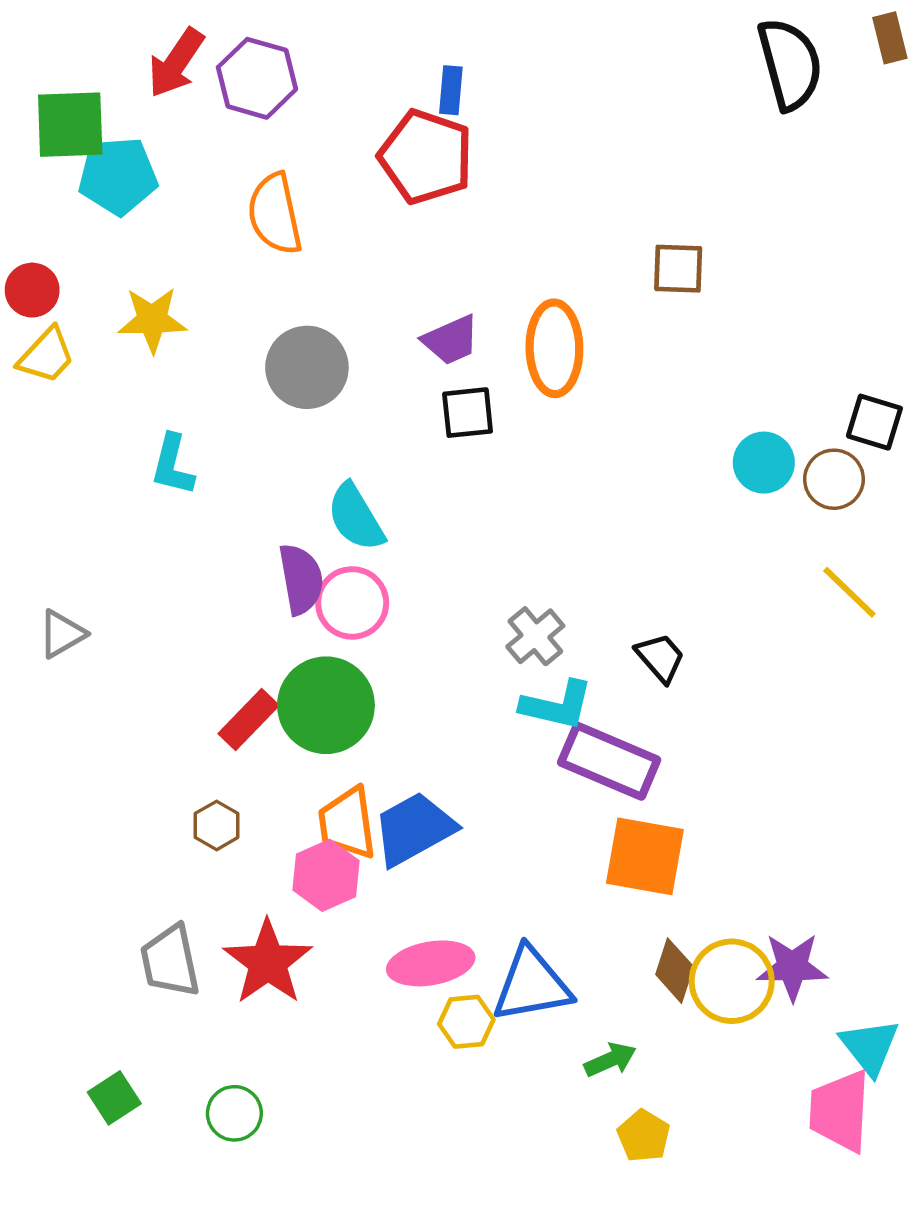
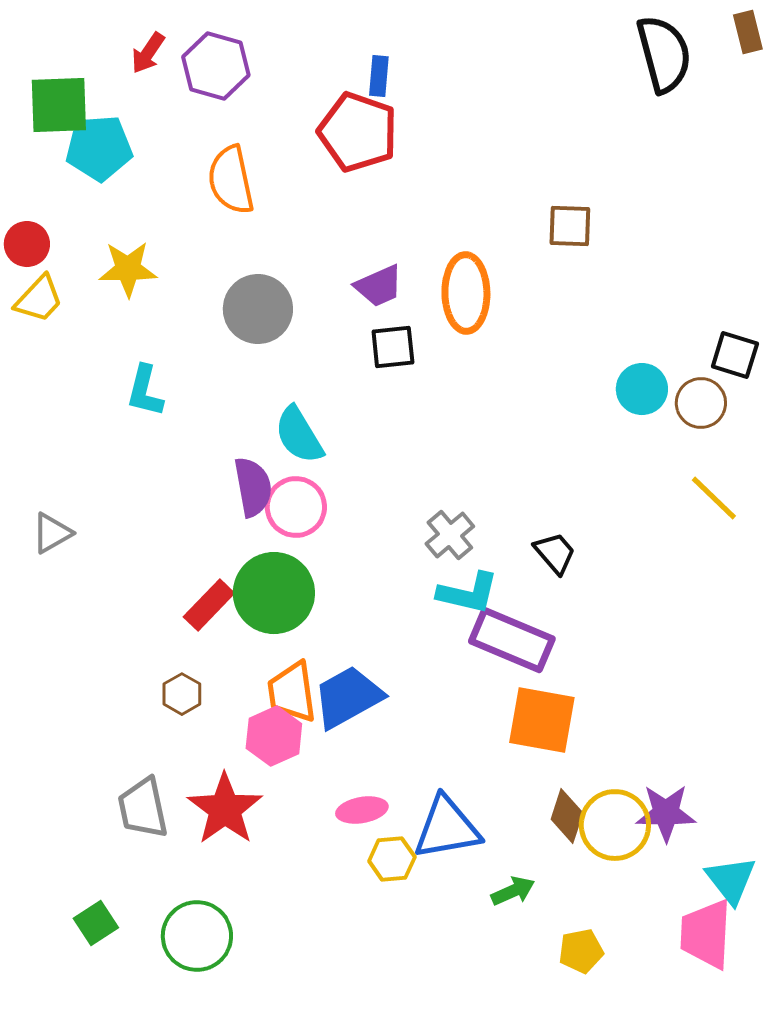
red arrow: (176, 63) -> (148, 53), size x0.7
pink ellipse: (431, 963) -> (362, 810), size x0.7
green circle: (234, 1113) -> (197, 936), size x1.5
yellow pentagon: (644, 1136) -> (581, 951), moved, turned 30

